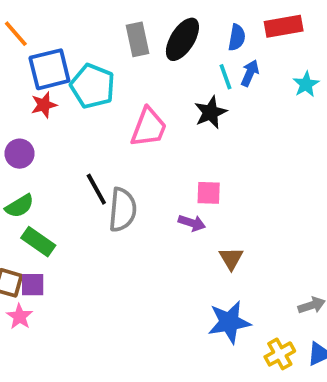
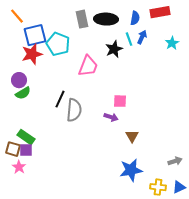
black ellipse: (182, 39) -> (106, 19), turned 60
red star: (44, 105) -> (32, 54), size x1.5
black star: (211, 112) -> (114, 49), moved
black line: (96, 189) -> (60, 99), turned 54
green semicircle: (20, 206) -> (23, 93), moved
green rectangle: (38, 242) -> (26, 137), moved
yellow cross: (280, 354) -> (158, 187), turned 35

